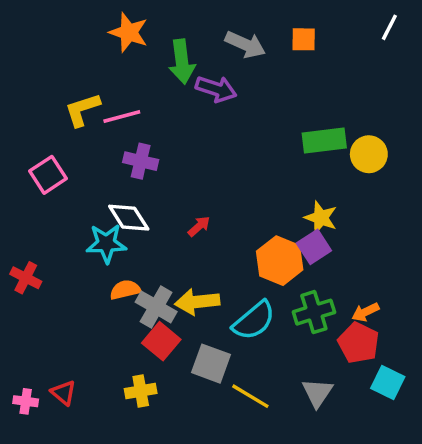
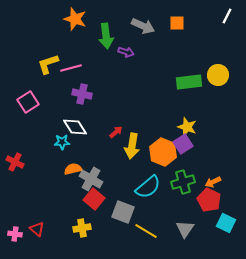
purple arrow: (216, 89) -> (126, 52), size x0.7
yellow circle: (369, 154) -> (218, 75), moved
cyan star: (106, 243) -> (62, 142), size x0.7
yellow arrow: (197, 302) -> (132, 146), moved, turned -75

